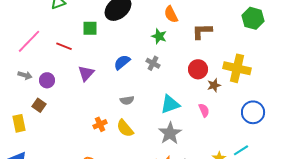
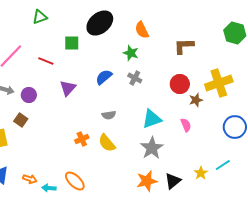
orange semicircle: (171, 14) -> (142, 30), moved
green star: (159, 36) -> (131, 53), moved
yellow cross: (237, 68) -> (219, 83), turned -32

